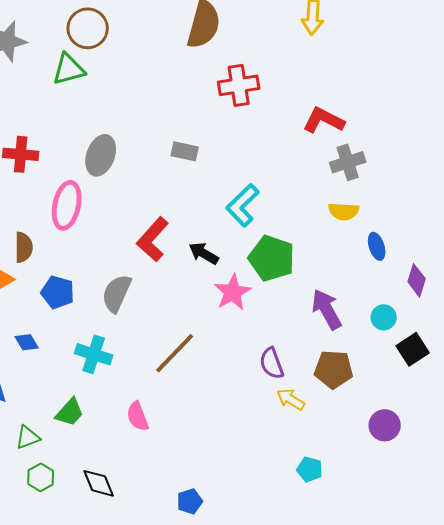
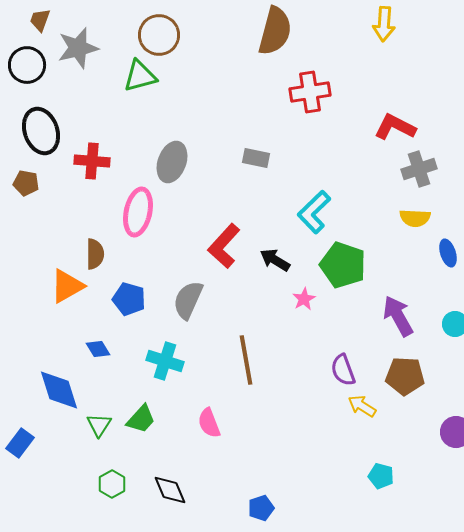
pink star: (233, 292) -> (304, 299), size x0.6
brown line: (175, 353) -> (246, 360), turned -54
green triangle: (28, 437) -> (99, 425), moved, turned -36

